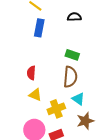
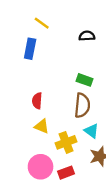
blue rectangle: (39, 28) -> (30, 49), moved

